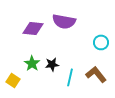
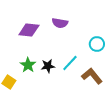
purple semicircle: (64, 21) -> (60, 23), size x0.7
cyan line: (70, 77) -> (70, 63), moved, turned 30

